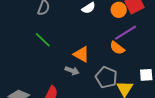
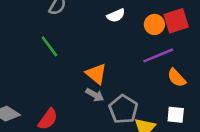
orange semicircle: (117, 48) -> (177, 78), moved
gray arrow: (72, 71) -> (95, 95), moved

